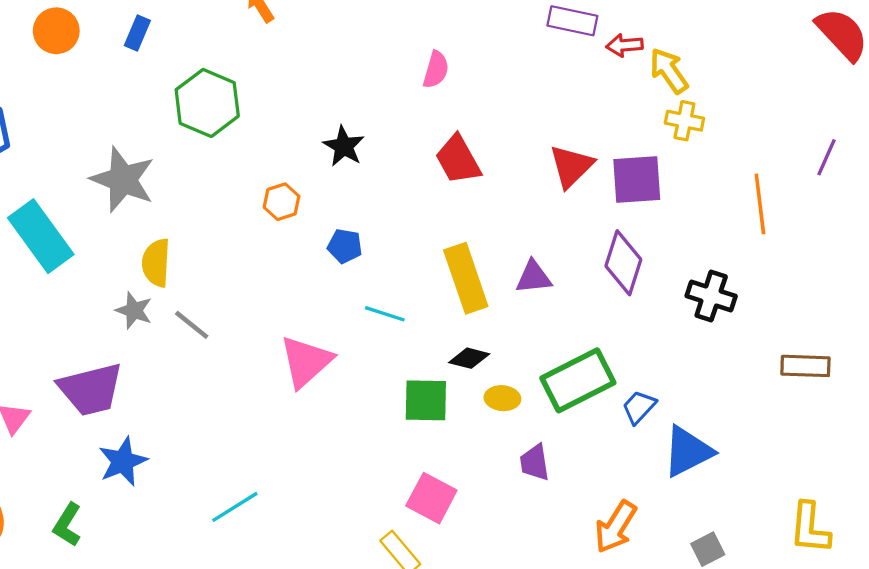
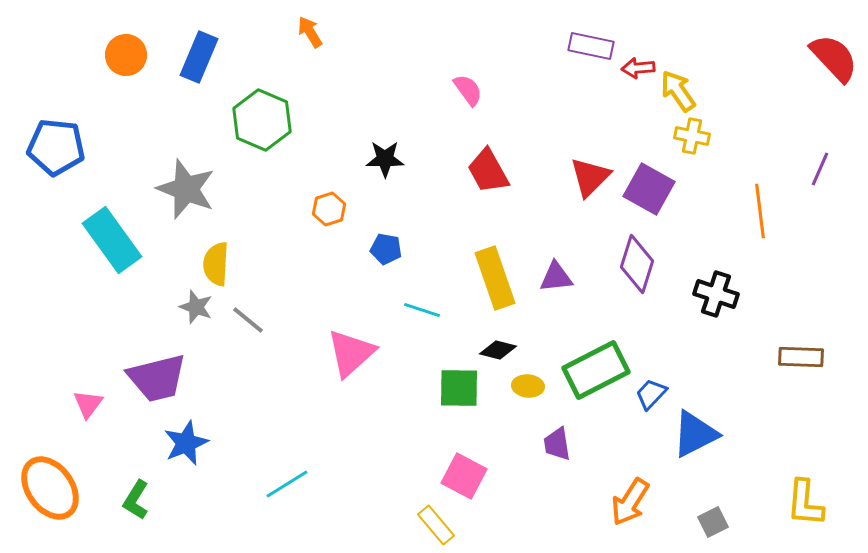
blue rectangle: (137, 33) -> (199, 57), size x1.6
pink semicircle: (436, 70) -> (468, 90), turned -52
black star: (344, 146) -> (385, 159), turned -30
purple square: (637, 180) -> (649, 189), turned 33

